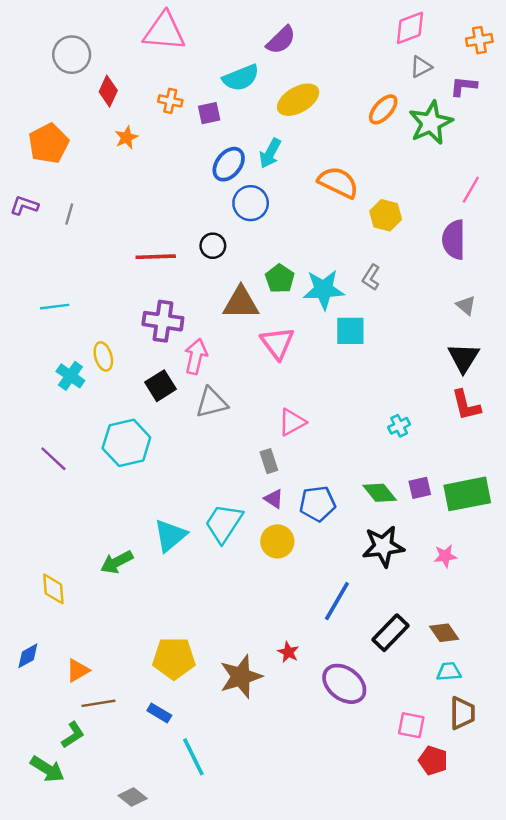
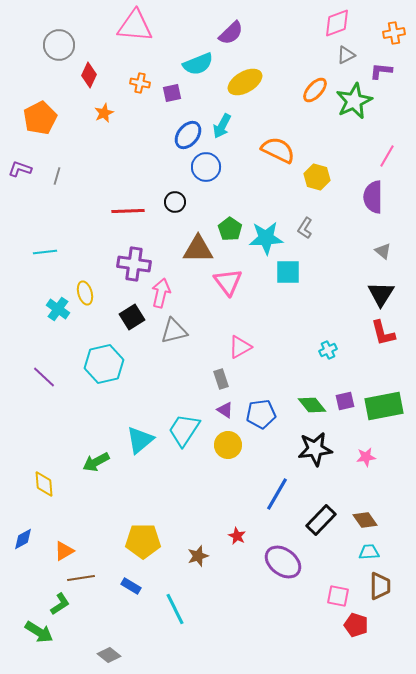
brown star: (241, 677) -> (198, 556), size x0.6
cyan line: (193, 757) -> (175, 609), moved

